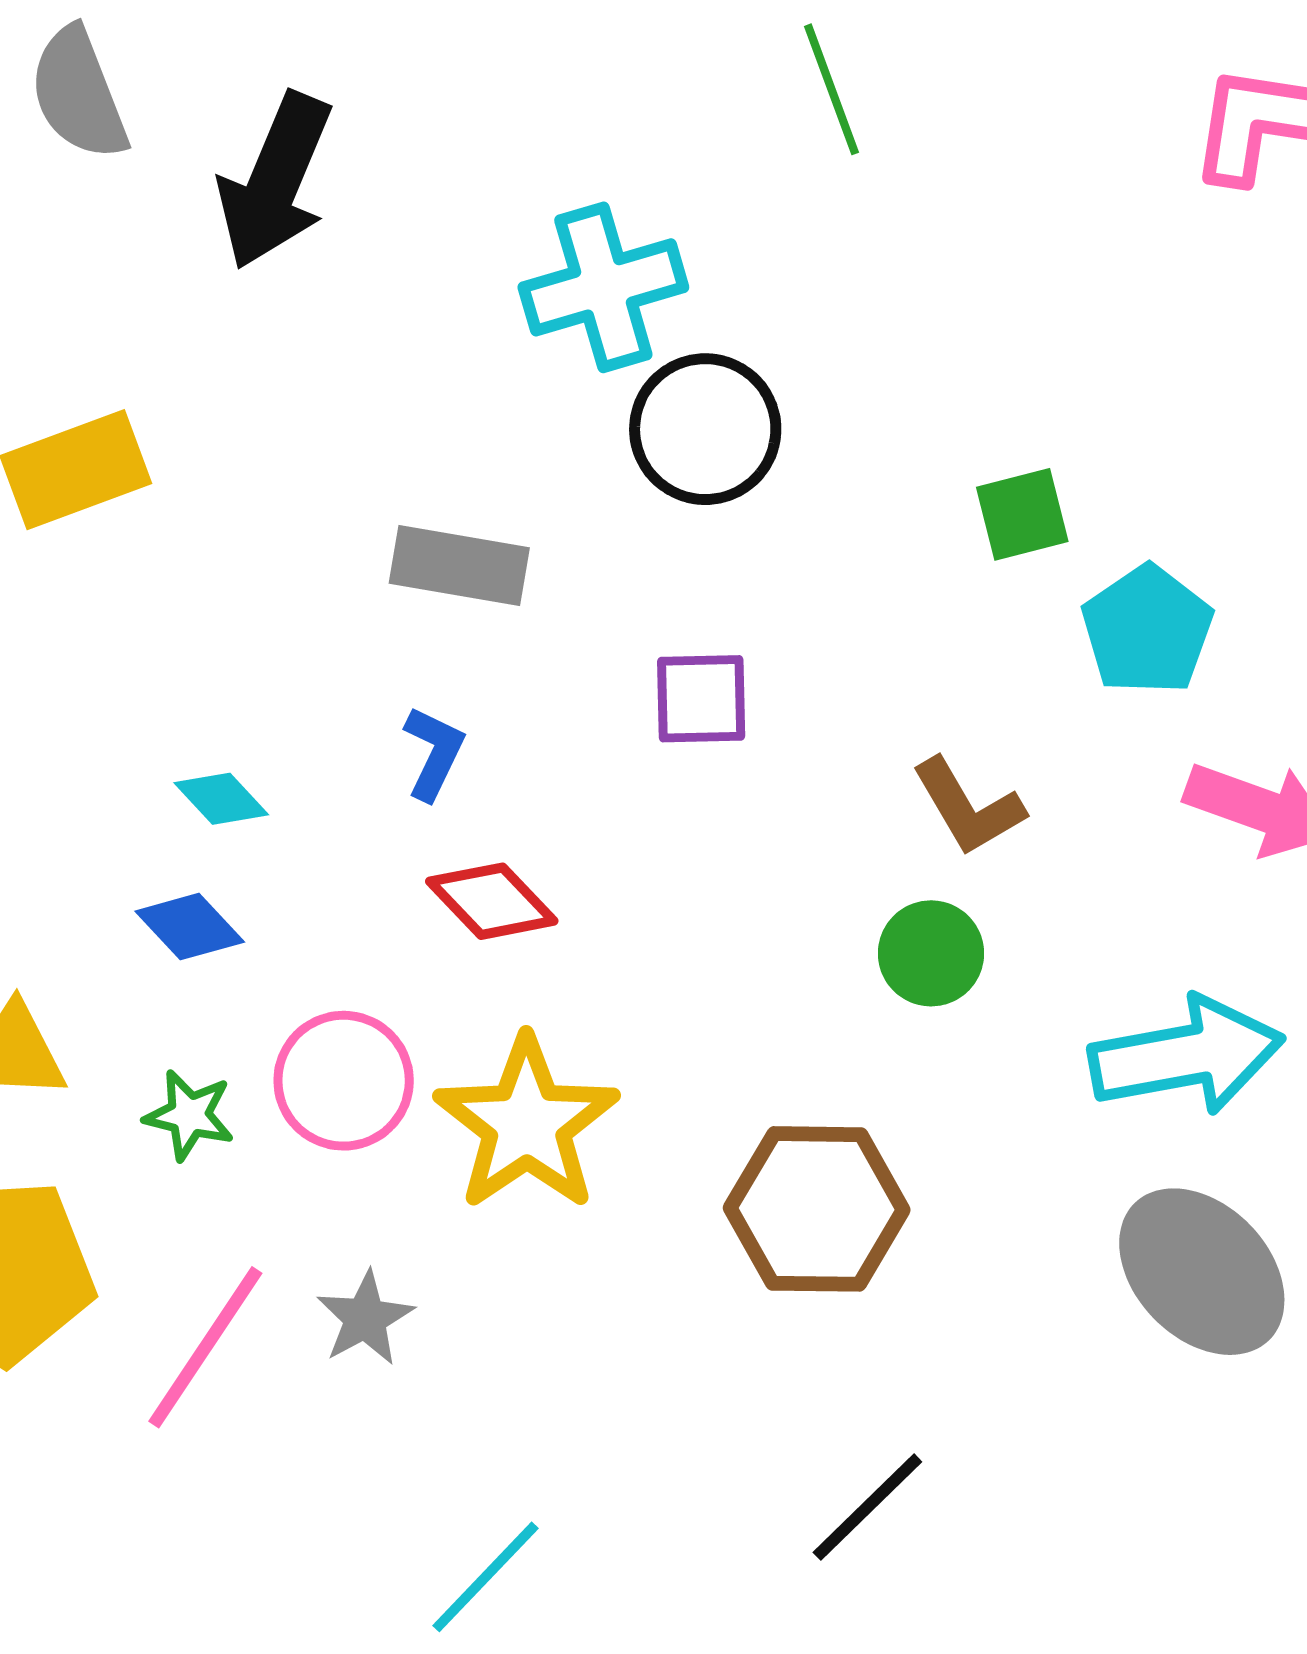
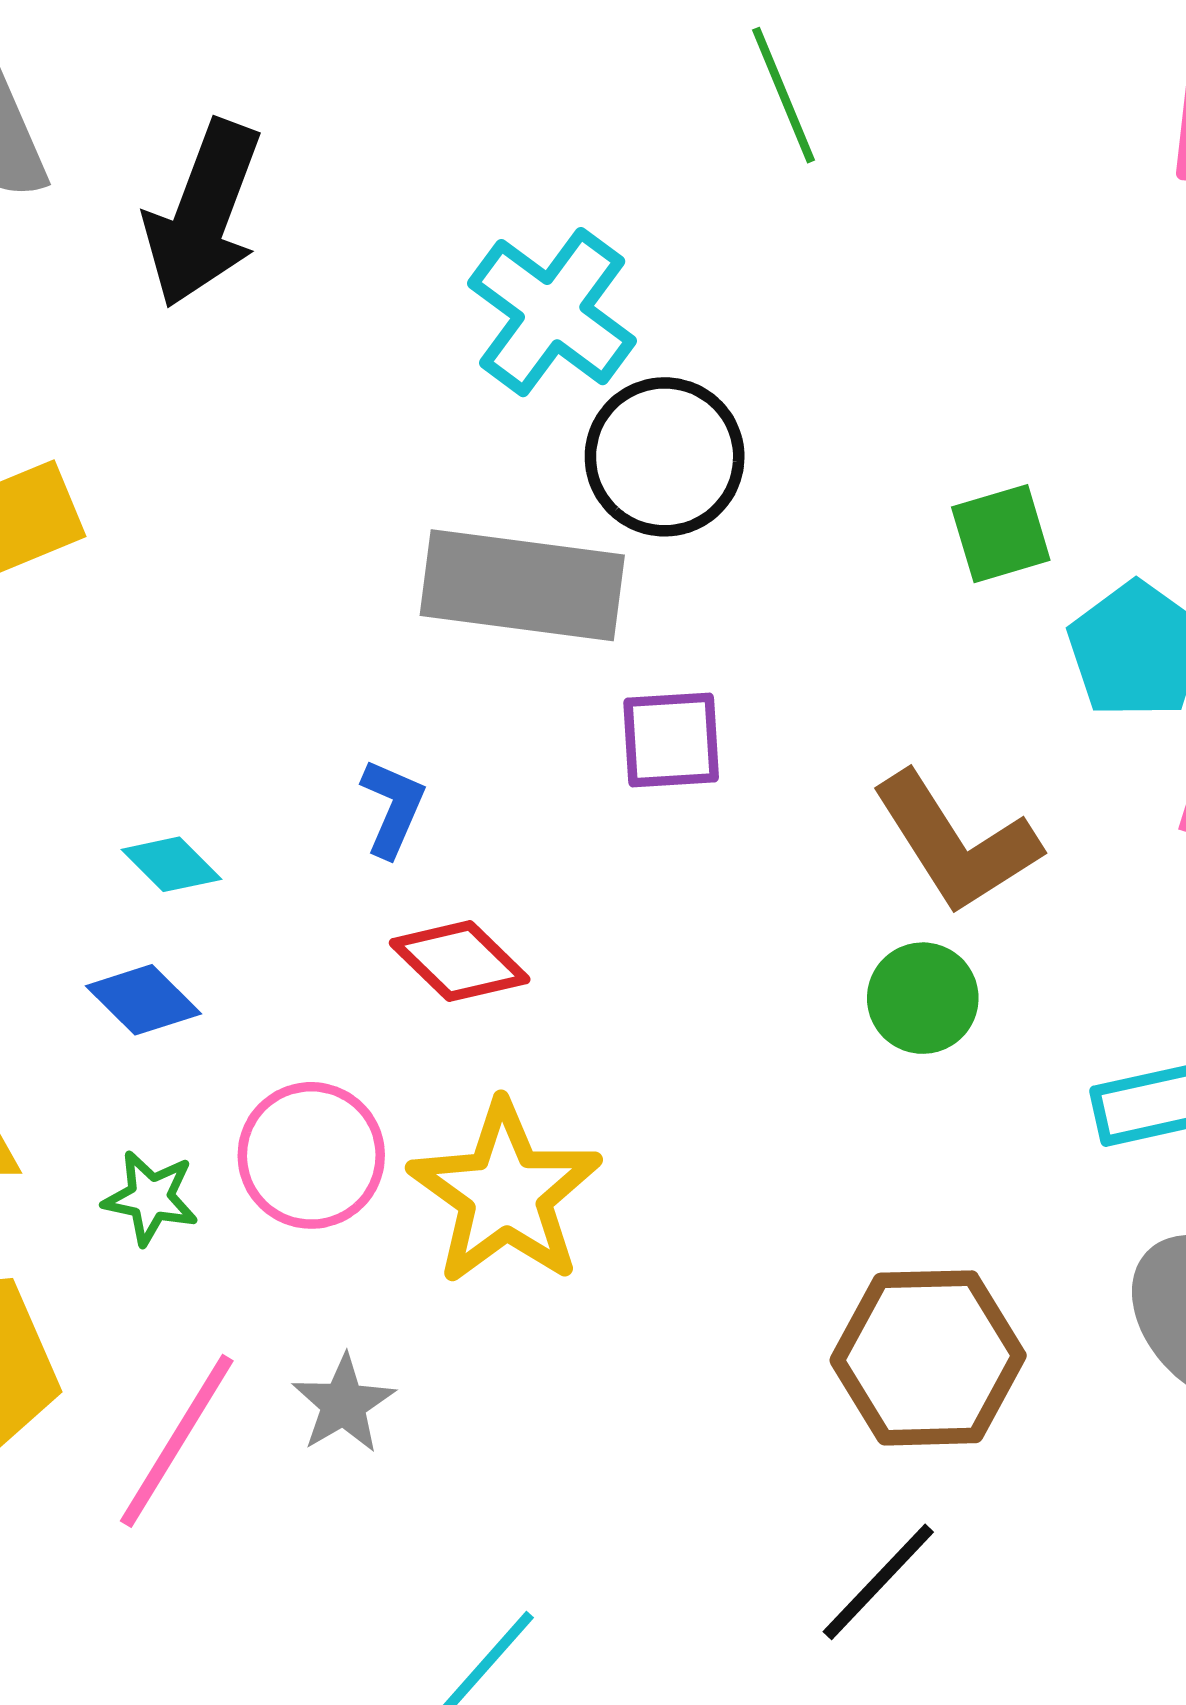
cyan cross: (603, 287) -> (552, 312), turned -35
gray rectangle: (459, 565) -> (522, 585), moved, size x1.4
brown L-shape: (968, 807) -> (956, 843), size x1.4
brown hexagon: (817, 1209) -> (928, 1358), moved

